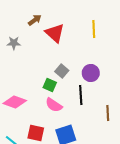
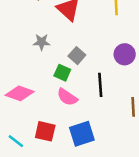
gray star: (14, 43) -> (42, 42), moved
purple circle: (91, 73) -> (125, 54), moved

